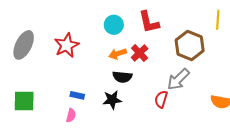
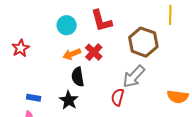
red star: (67, 45) -> (21, 48), size x0.7
black semicircle: (122, 77) -> (78, 77), turned 78
black star: (112, 100) -> (69, 100), turned -30

